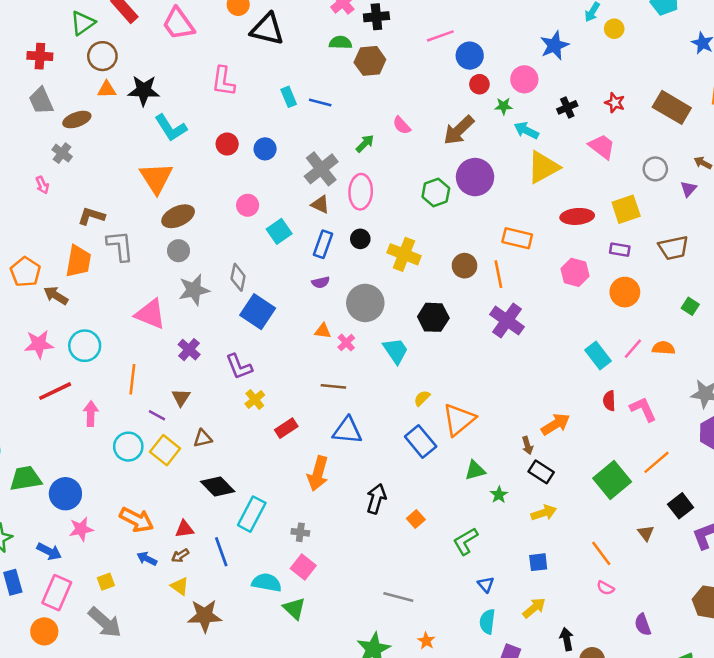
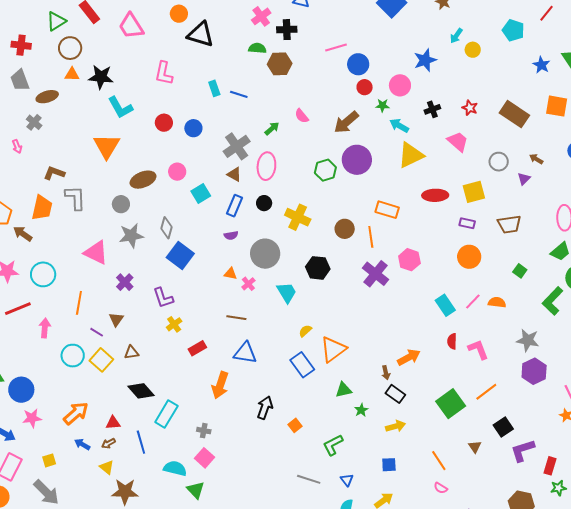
brown ellipse: (178, 216) -> (143, 180), moved
pink hexagon: (575, 272) -> (409, 260), moved
orange arrow: (137, 520) -> (76, 413), turned -72
gray line: (398, 597) -> (309, 479), moved

